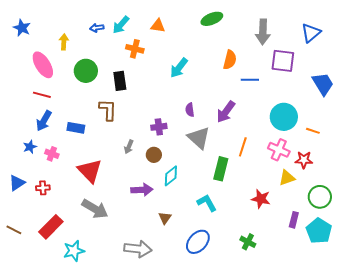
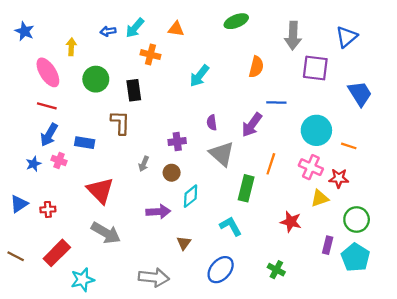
blue line: (250, 80) -> (276, 103), moved
pink cross: (52, 154) -> (59, 160), moved

